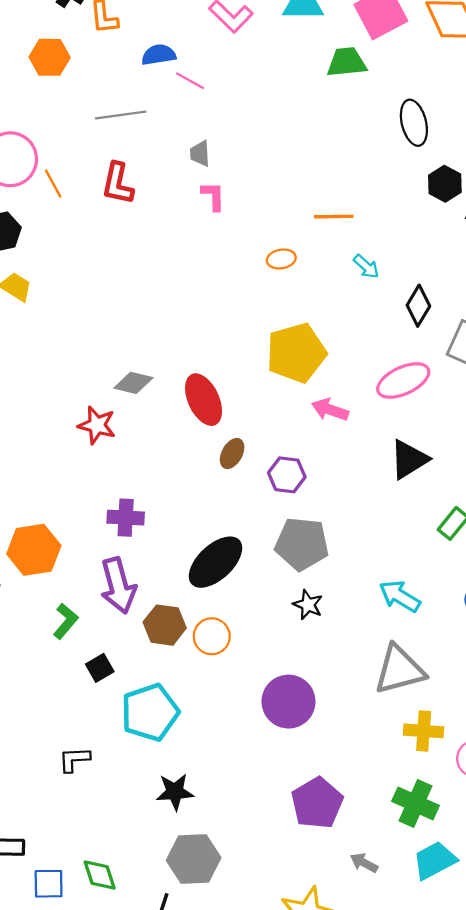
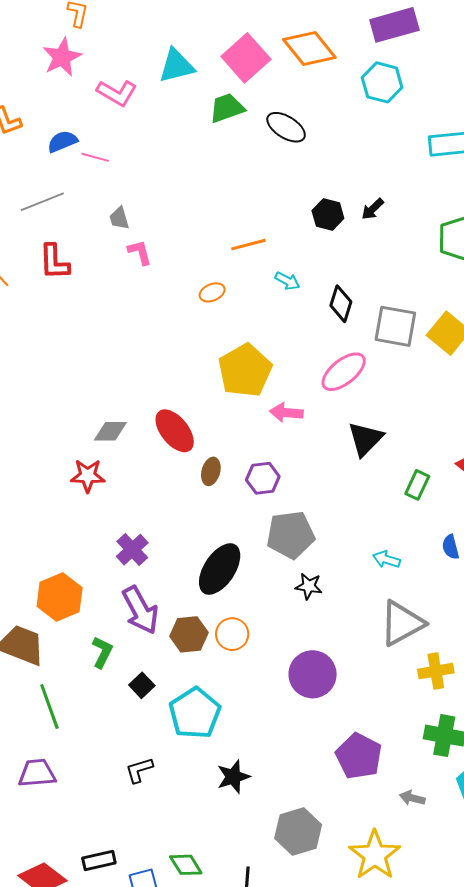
black ellipse: (414, 123) -> (286, 127), moved, turned -30
black hexagon: (445, 184) -> (328, 214), moved
purple cross: (126, 518) -> (132, 550), turned -32
cyan arrow: (400, 596) -> (386, 559), size x0.7
gray hexagon: (194, 859) -> (298, 832), moved

